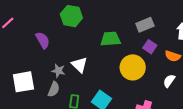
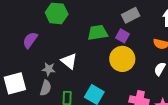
purple semicircle: (43, 40) -> (30, 40), turned -108
purple square: (150, 47) -> (122, 36), moved

